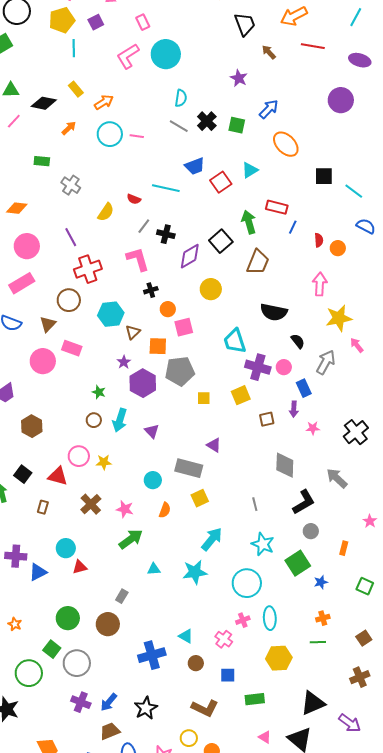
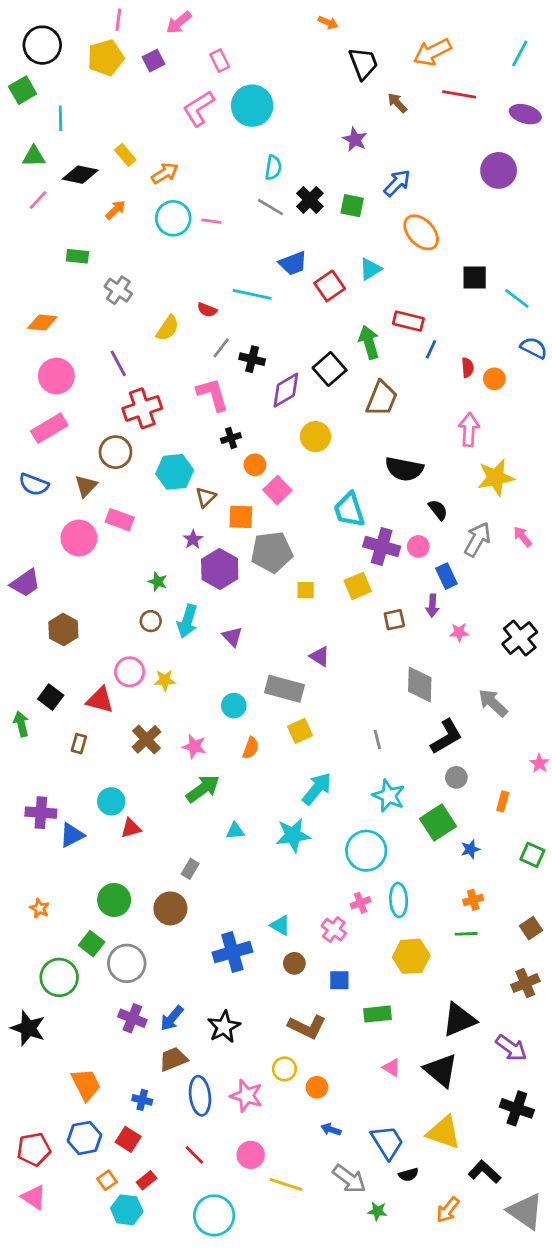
cyan line: (74, 48) -> (61, 118), moved
pink square: (184, 327) -> (277, 490), turned -30
pink arrow: (357, 345) -> (523, 537), moved

